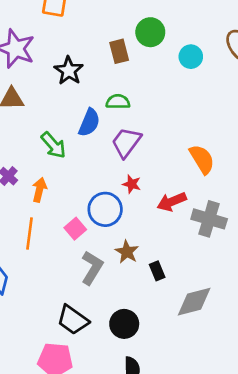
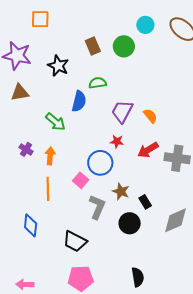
green circle: (150, 32) -> (124, 46), moved
cyan circle: (191, 57) -> (145, 25), moved
purple trapezoid: (126, 142) -> (122, 111), moved
orange semicircle: (202, 159) -> (150, 116), moved, size x0.7
black trapezoid: (73, 320) -> (75, 241), moved
black circle: (124, 324) -> (130, 223), moved

